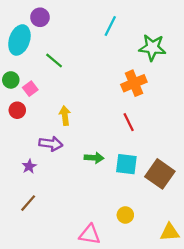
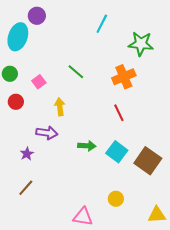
green line: (54, 60) -> (76, 72), moved
pink square: (30, 89) -> (39, 82), moved
cyan square: (126, 164) -> (117, 152), turned 30

